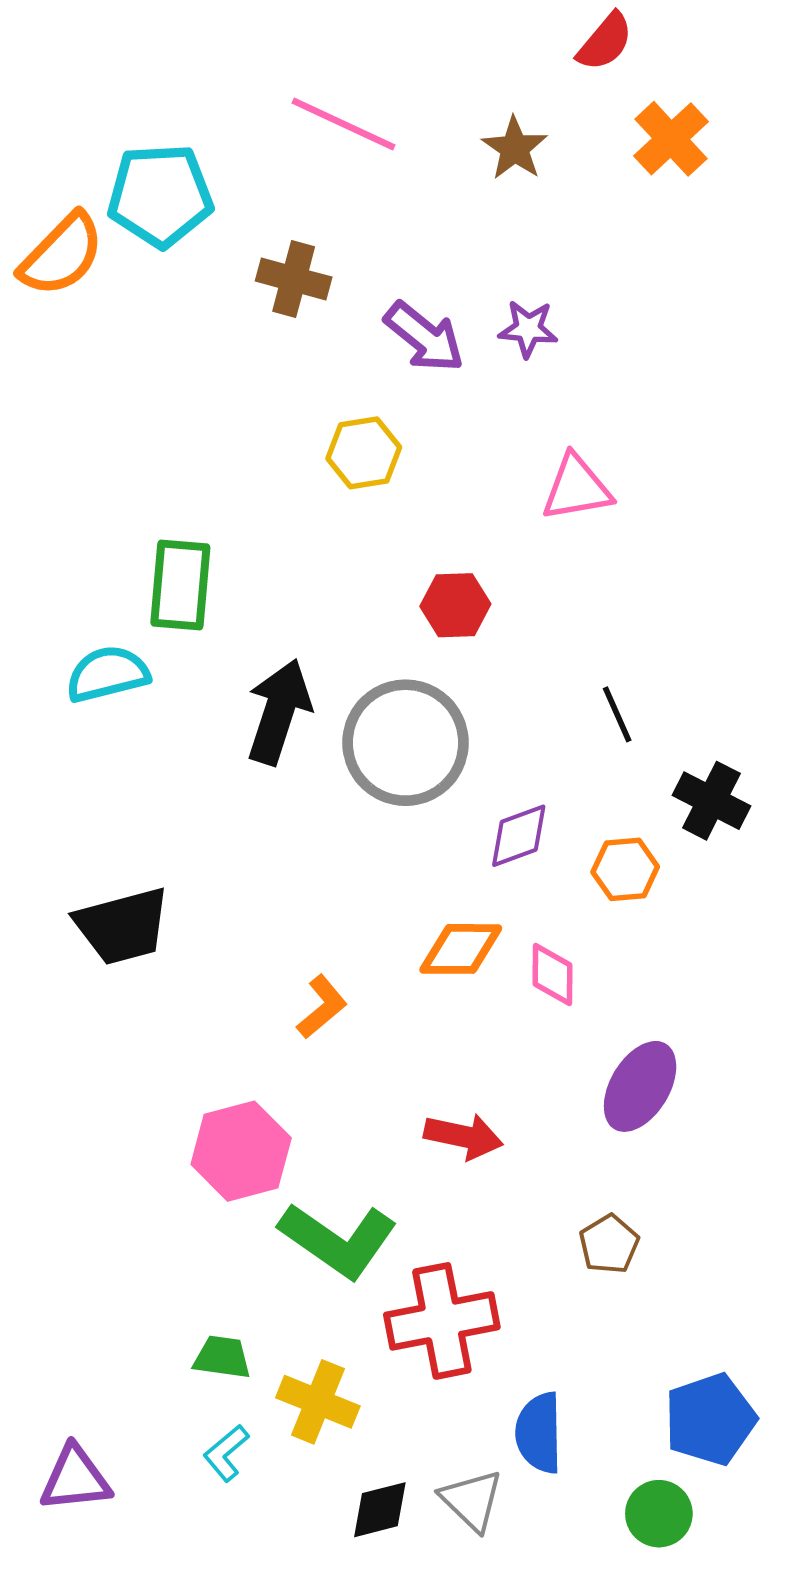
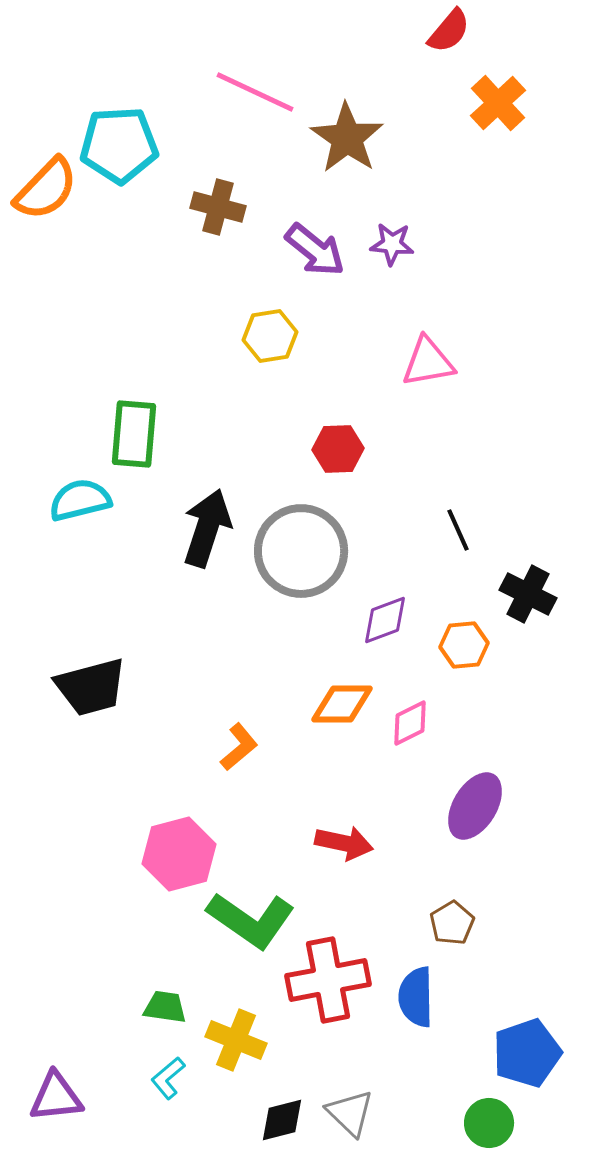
brown star: (515, 148) -> (347, 138), moved, size x1.5
pink diamond: (552, 975) -> (410, 723), turned 63
blue semicircle: (539, 1433) -> (416, 997), moved

